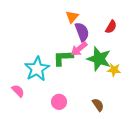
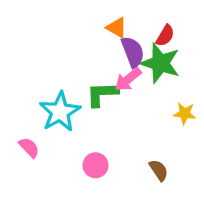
orange triangle: (72, 17) -> (117, 28), turned -40
red semicircle: (111, 27) -> (165, 36), moved
green star: (99, 59) -> (160, 63), moved

